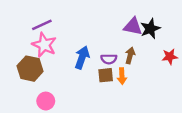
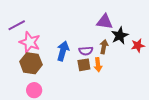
purple line: (42, 25) -> (17, 25), moved
black star: (150, 29) -> (120, 36), moved
brown hexagon: (30, 69) -> (31, 63), moved

